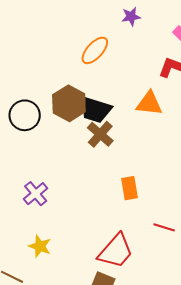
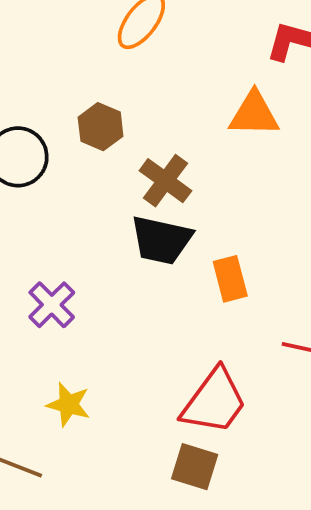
brown hexagon: (69, 103) -> (101, 127), size x0.7
black trapezoid: (95, 110) -> (161, 240), moved

